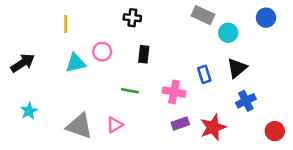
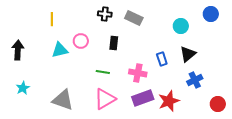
gray rectangle: (203, 15) -> (134, 18), moved
black arrow: (23, 63) -> (18, 50), turned -54
purple rectangle: (180, 124) -> (143, 98), size x1.5
pink triangle: (115, 125) -> (105, 99), moved, size x1.6

